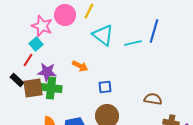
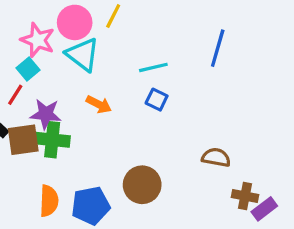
cyan triangle: (103, 35) -> (83, 55), moved
cyan line: (133, 43) -> (153, 67), moved
blue square: (105, 87) -> (157, 100), moved, turned 32

